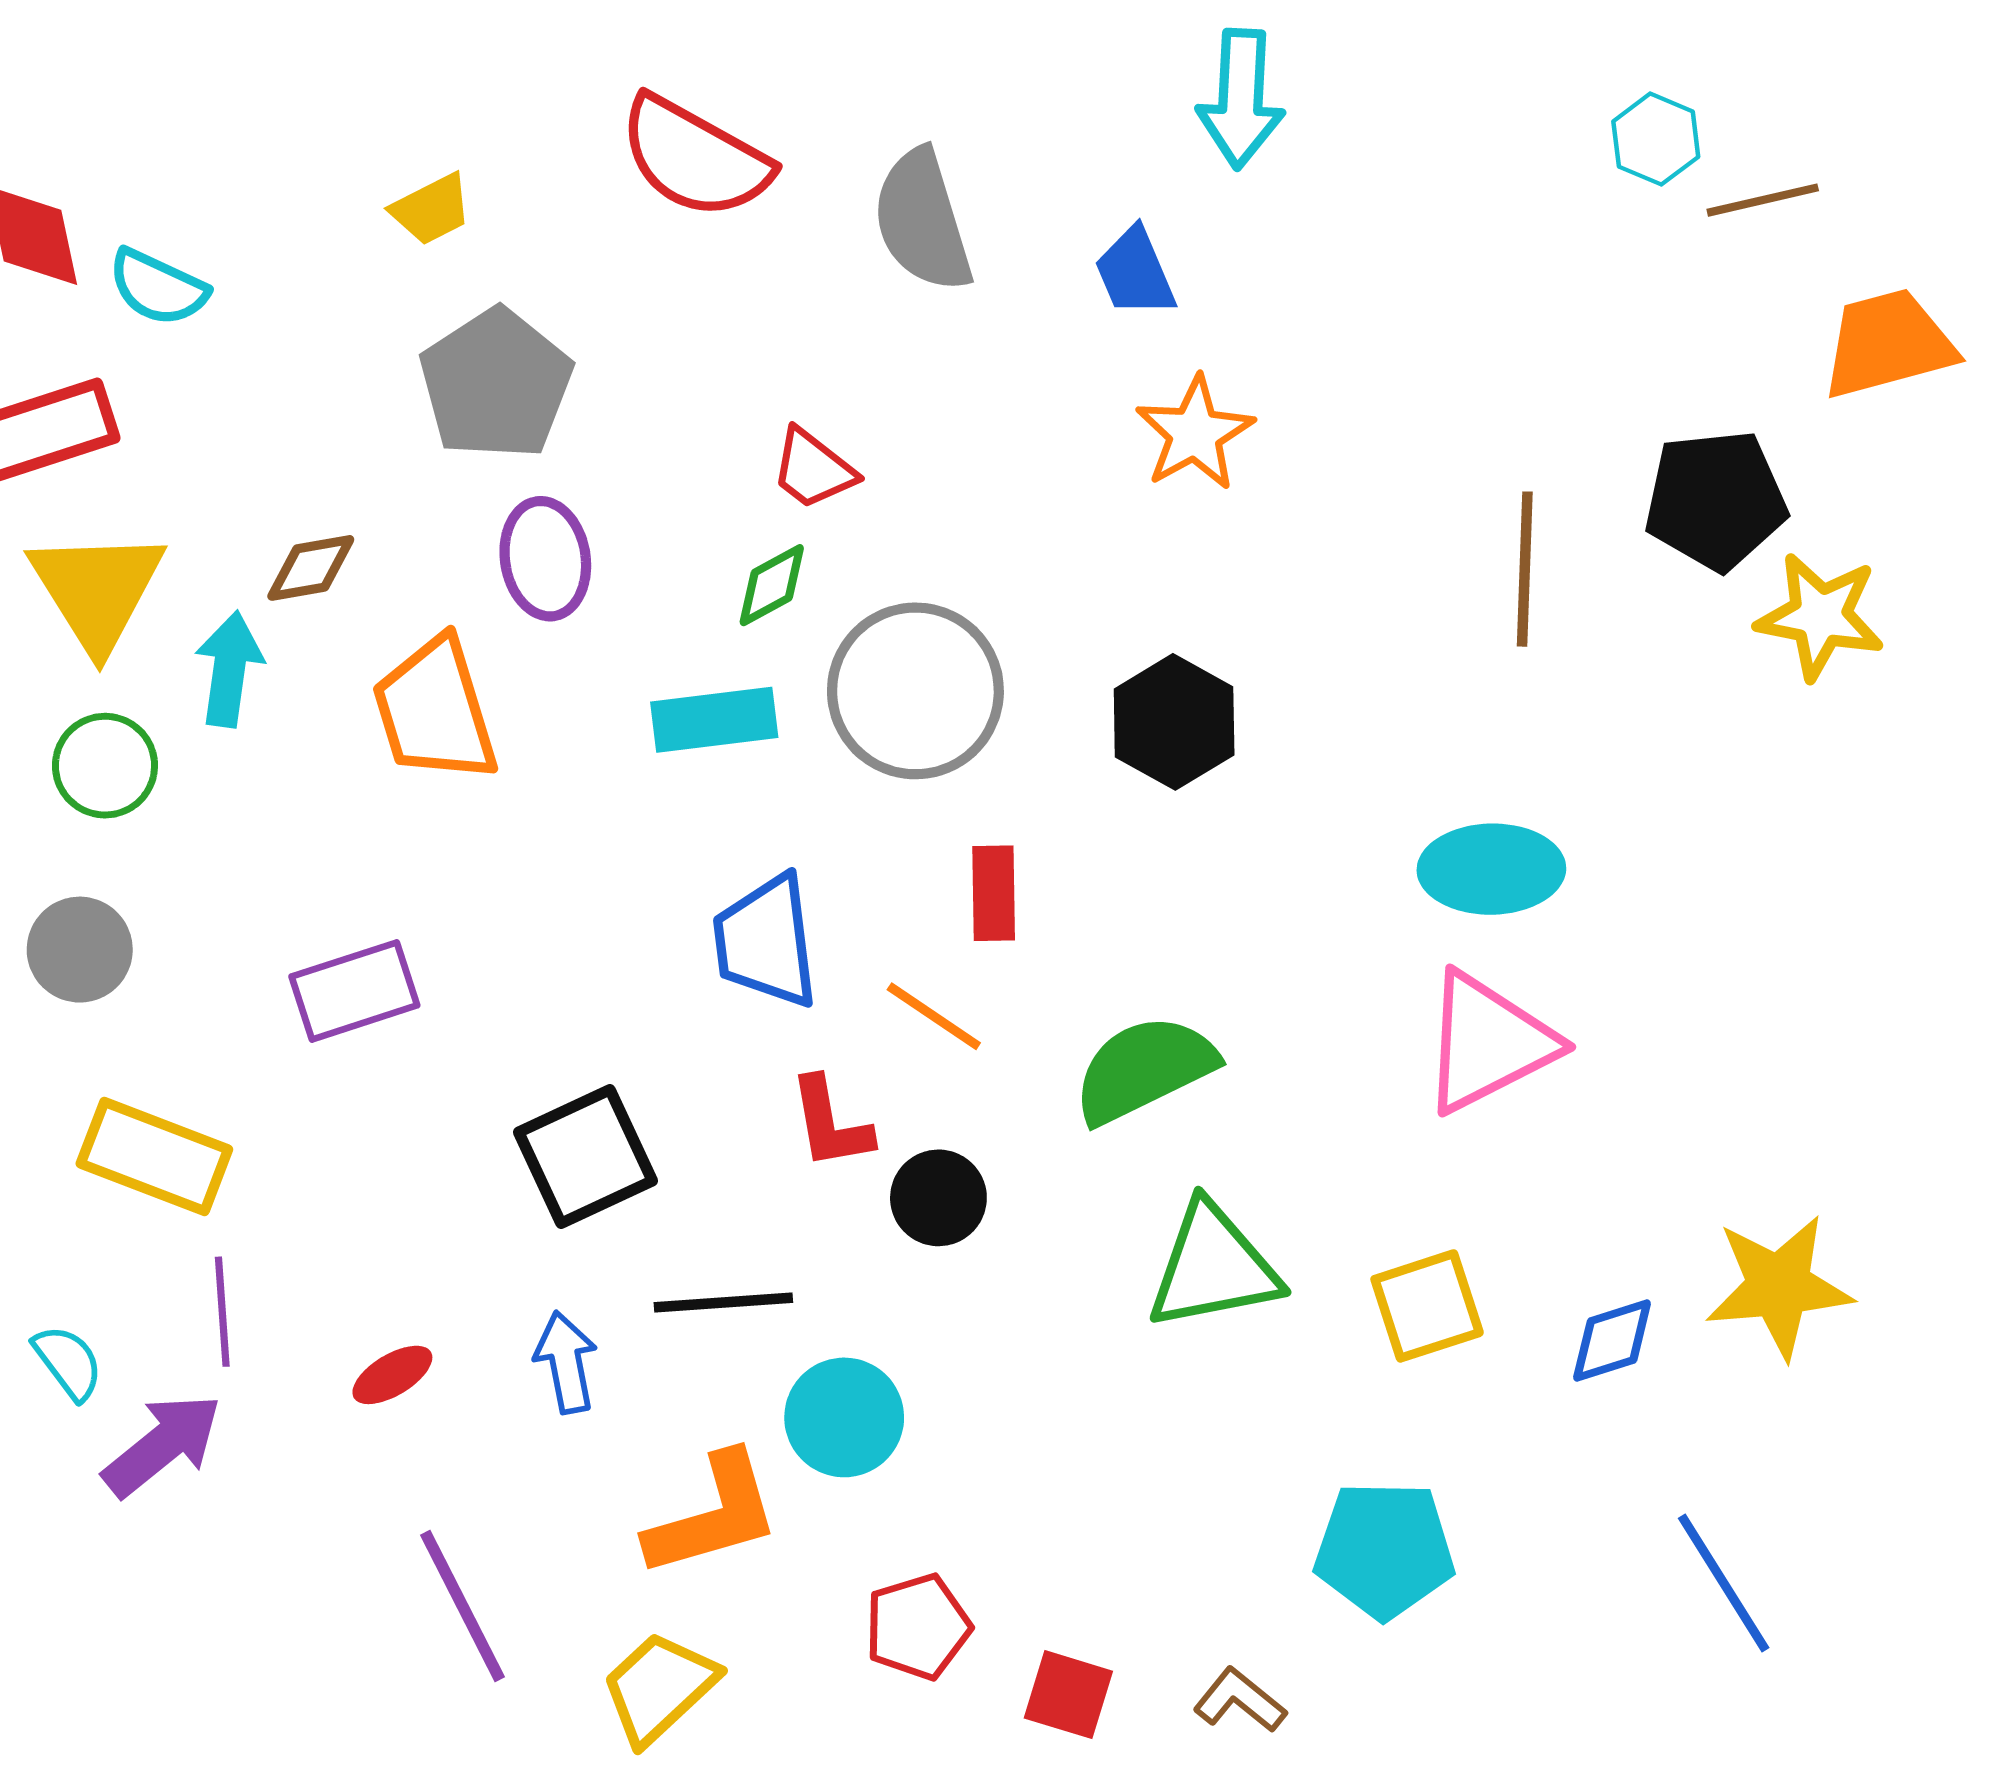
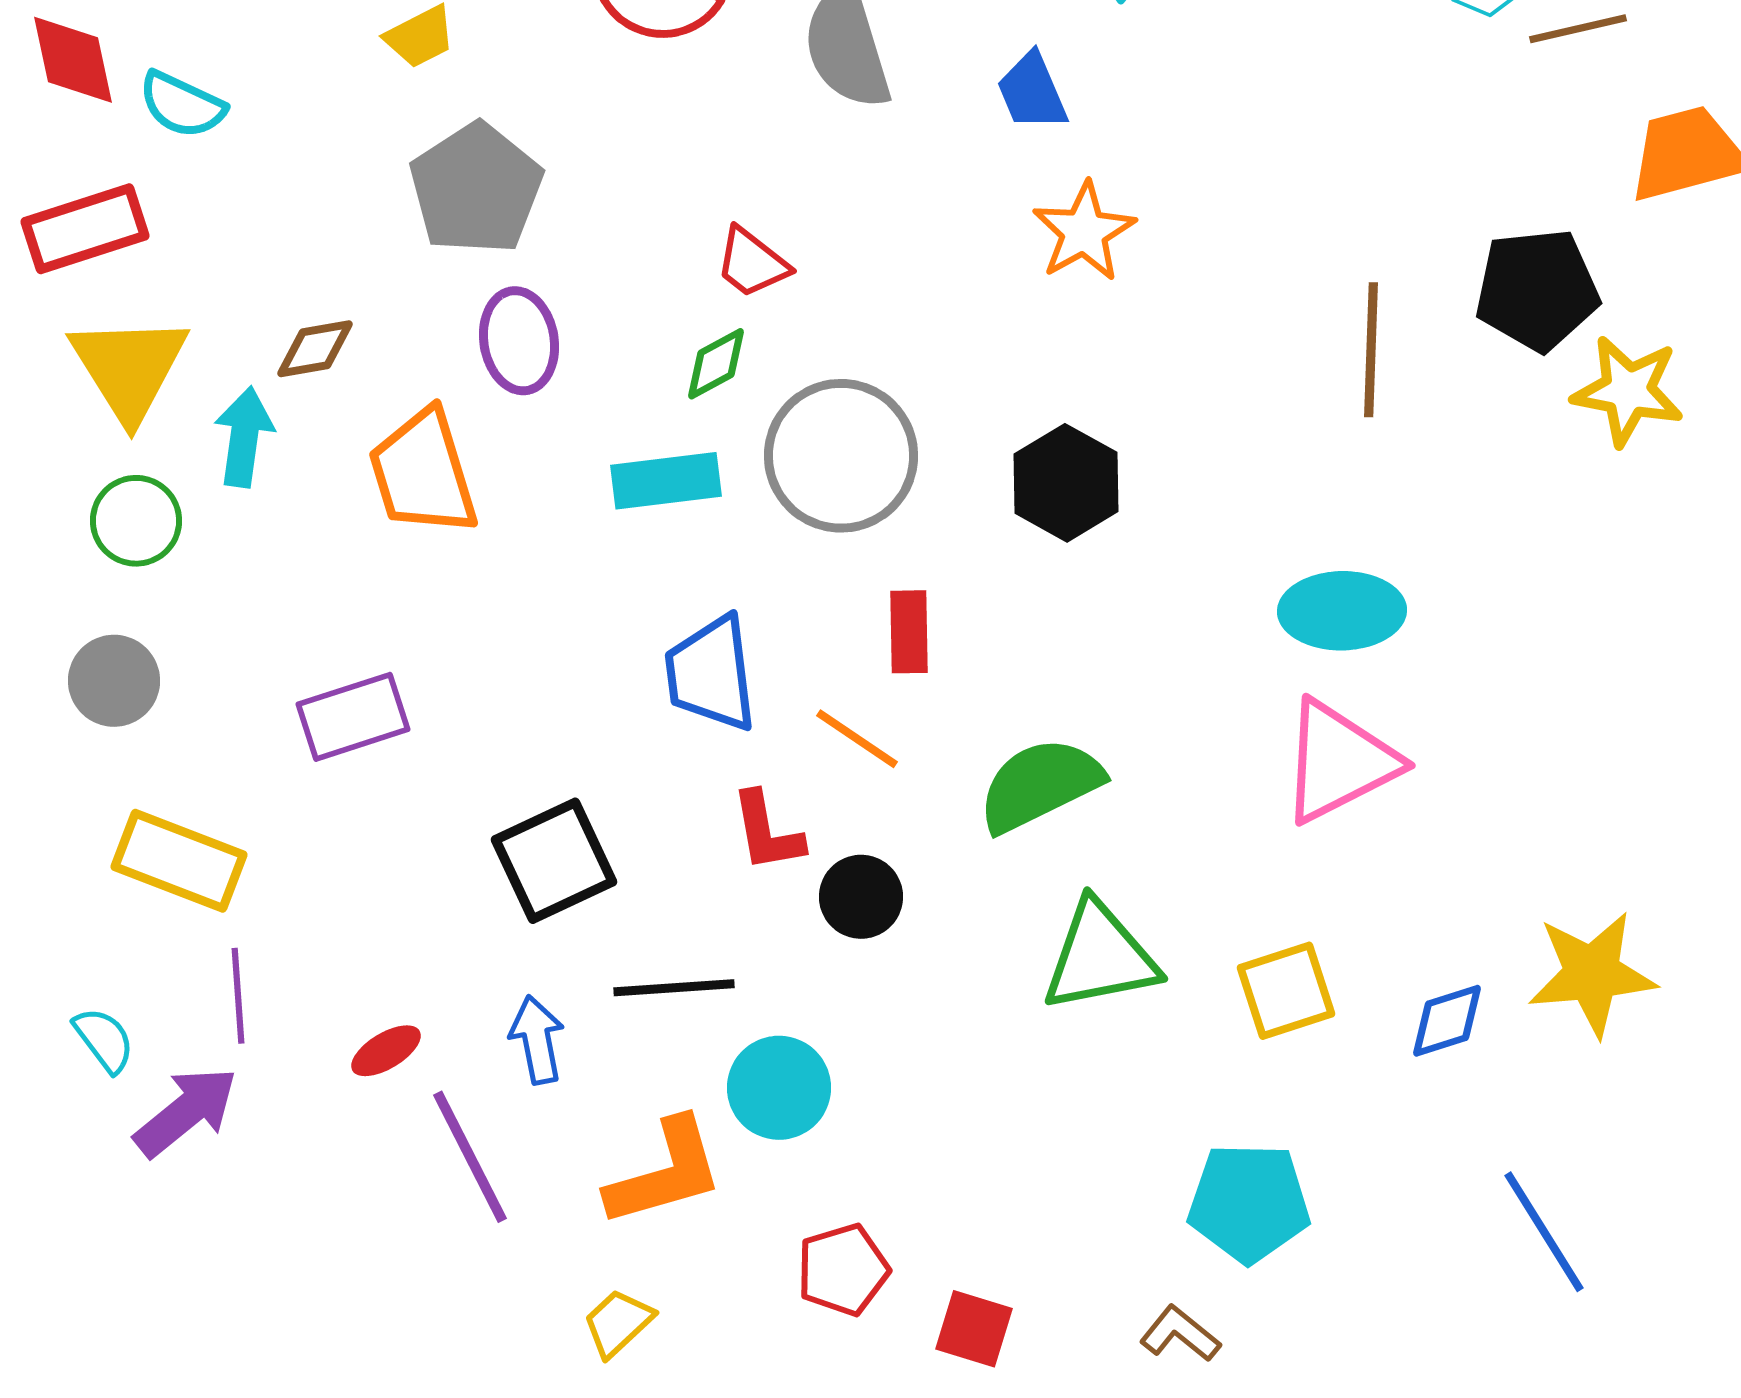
purple line: (463, 1606) -> (470, 1157), moved
yellow trapezoid: (659, 1688) -> (618, 1323), size x0.7
brown L-shape: (1240, 1700) -> (1180, 1334), moved

